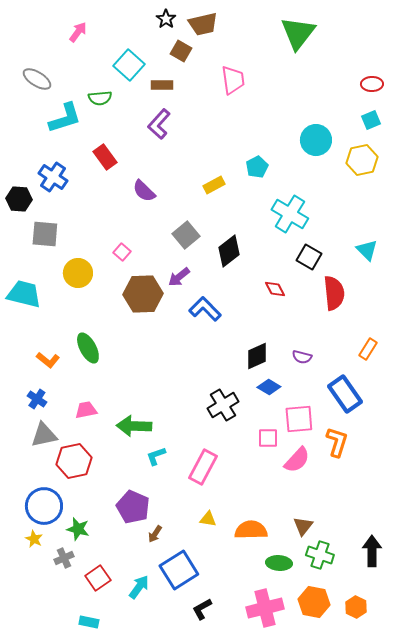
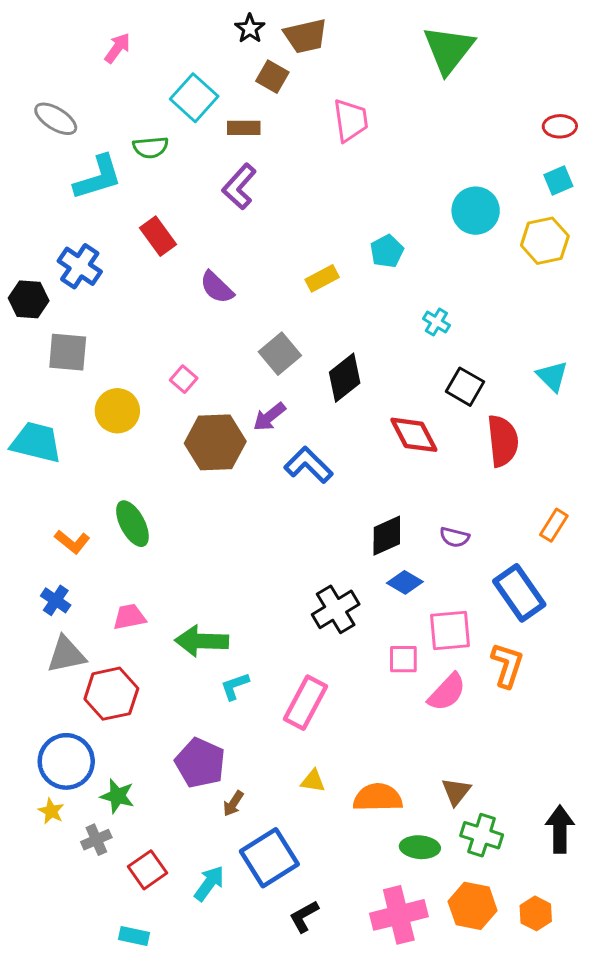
cyan cross: (290, 214) -> (436, 322), size x0.5
red diamond: (275, 289) -> (414, 435), size x1.6

